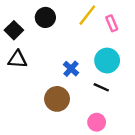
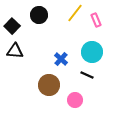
pink circle: (97, 122) -> (75, 100), moved

